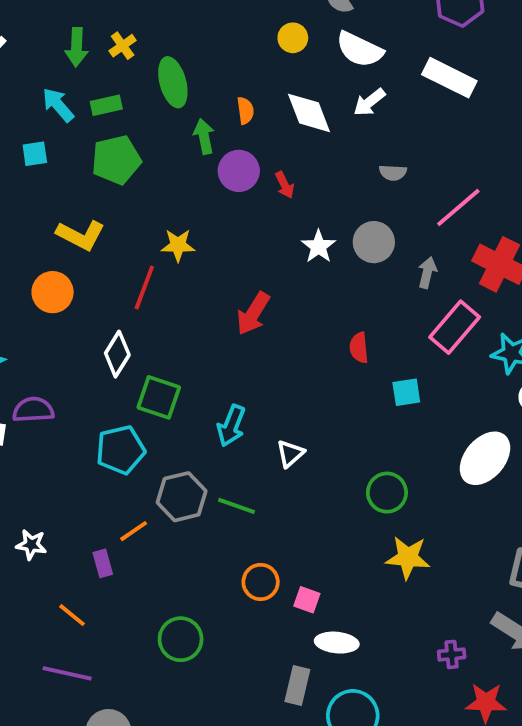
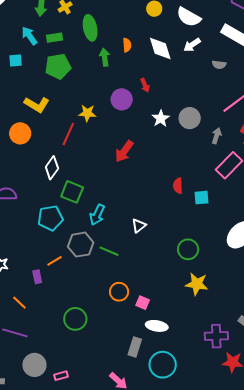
purple circle: (239, 171) -> (122, 99), moved
gray semicircle: (393, 173) -> (219, 65), moved
red semicircle: (359, 348) -> (178, 186), moved
cyan arrow: (231, 426) -> (97, 215), moved
purple cross: (452, 654) -> (216, 336), size x1.6

